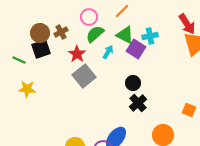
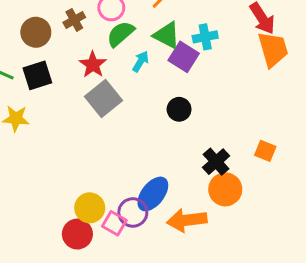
brown cross: (61, 32) -> (74, 20), moved
black square: (41, 49) -> (37, 75), moved
black cross: (138, 103) -> (216, 162), moved

